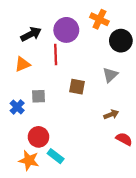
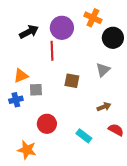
orange triangle: (22, 64) -> (21, 76), moved
blue cross: (17, 107) -> (16, 100), turned 32
red circle: (38, 137) -> (47, 124), moved
cyan rectangle: (56, 156) -> (84, 136), moved

